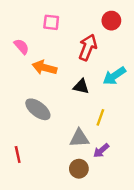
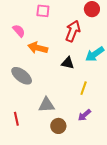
gray ellipse: (38, 109) -> (22, 76), moved
gray triangle: (79, 138) -> (46, 105), moved
brown circle: (79, 169) -> (58, 126), moved

